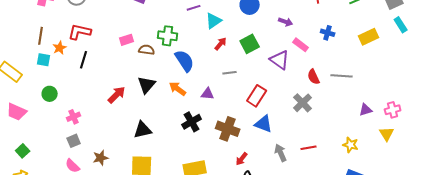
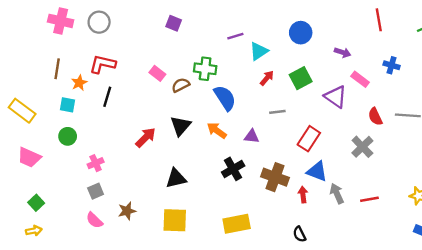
pink rectangle: (127, 40) -> (157, 73), turned 56
brown semicircle: (147, 50) -> (181, 85), turned -35
cyan square: (44, 60) -> (68, 105), moved
gray arrow: (281, 153) -> (337, 193), moved
red arrow: (242, 159) -> (303, 195), moved, turned 136

